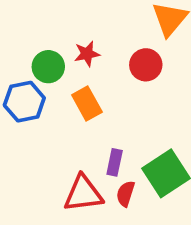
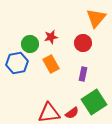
purple rectangle: (115, 162) -> (83, 74), moved
red semicircle: (126, 194) -> (72, 113), turned -144

